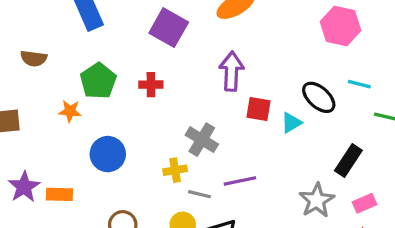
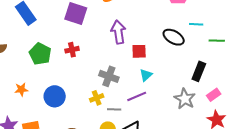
orange star: (70, 111) -> (21, 89), moved
cyan triangle: (291, 123) -> (146, 75), moved

